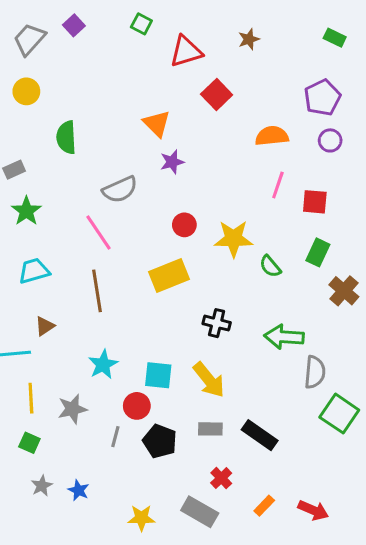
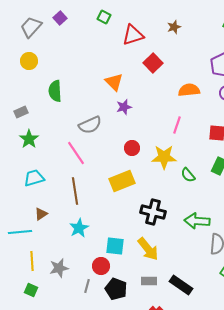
pink line: (278, 185) -> (177, 125), moved
black cross: (217, 323) -> (153, 212), size x1.4
cyan star: (103, 364) -> (79, 228), moved

